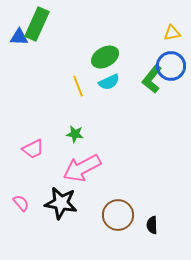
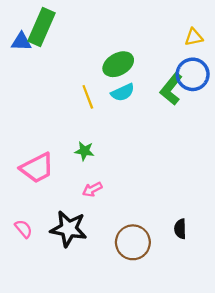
pink trapezoid: (33, 149) -> (37, 168), size x1.4
pink arrow: (82, 168) -> (92, 189), size x0.5
black semicircle: (152, 225) -> (180, 229), moved

